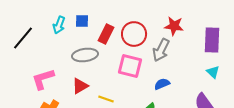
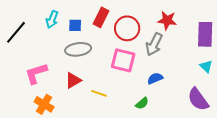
blue square: (82, 21) -> (75, 25), moved
red rectangle: (106, 34) -> (101, 17), moved

